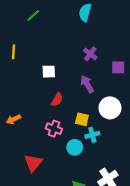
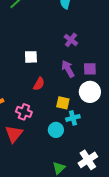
purple square: (118, 67) -> (90, 69), moved
pink cross: (54, 129) -> (24, 112), moved
red triangle: (33, 163) -> (14, 134), moved

